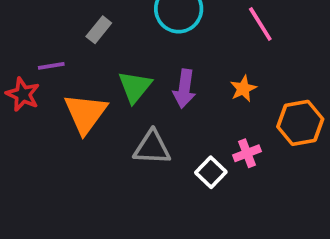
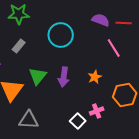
pink line: (260, 24) -> (114, 48), moved
gray triangle: (152, 148) -> (29, 120), moved

